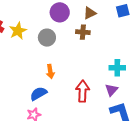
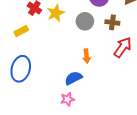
brown cross: (83, 32) -> (112, 22), moved
red arrow: (83, 91) -> (123, 47), moved, turned 30

